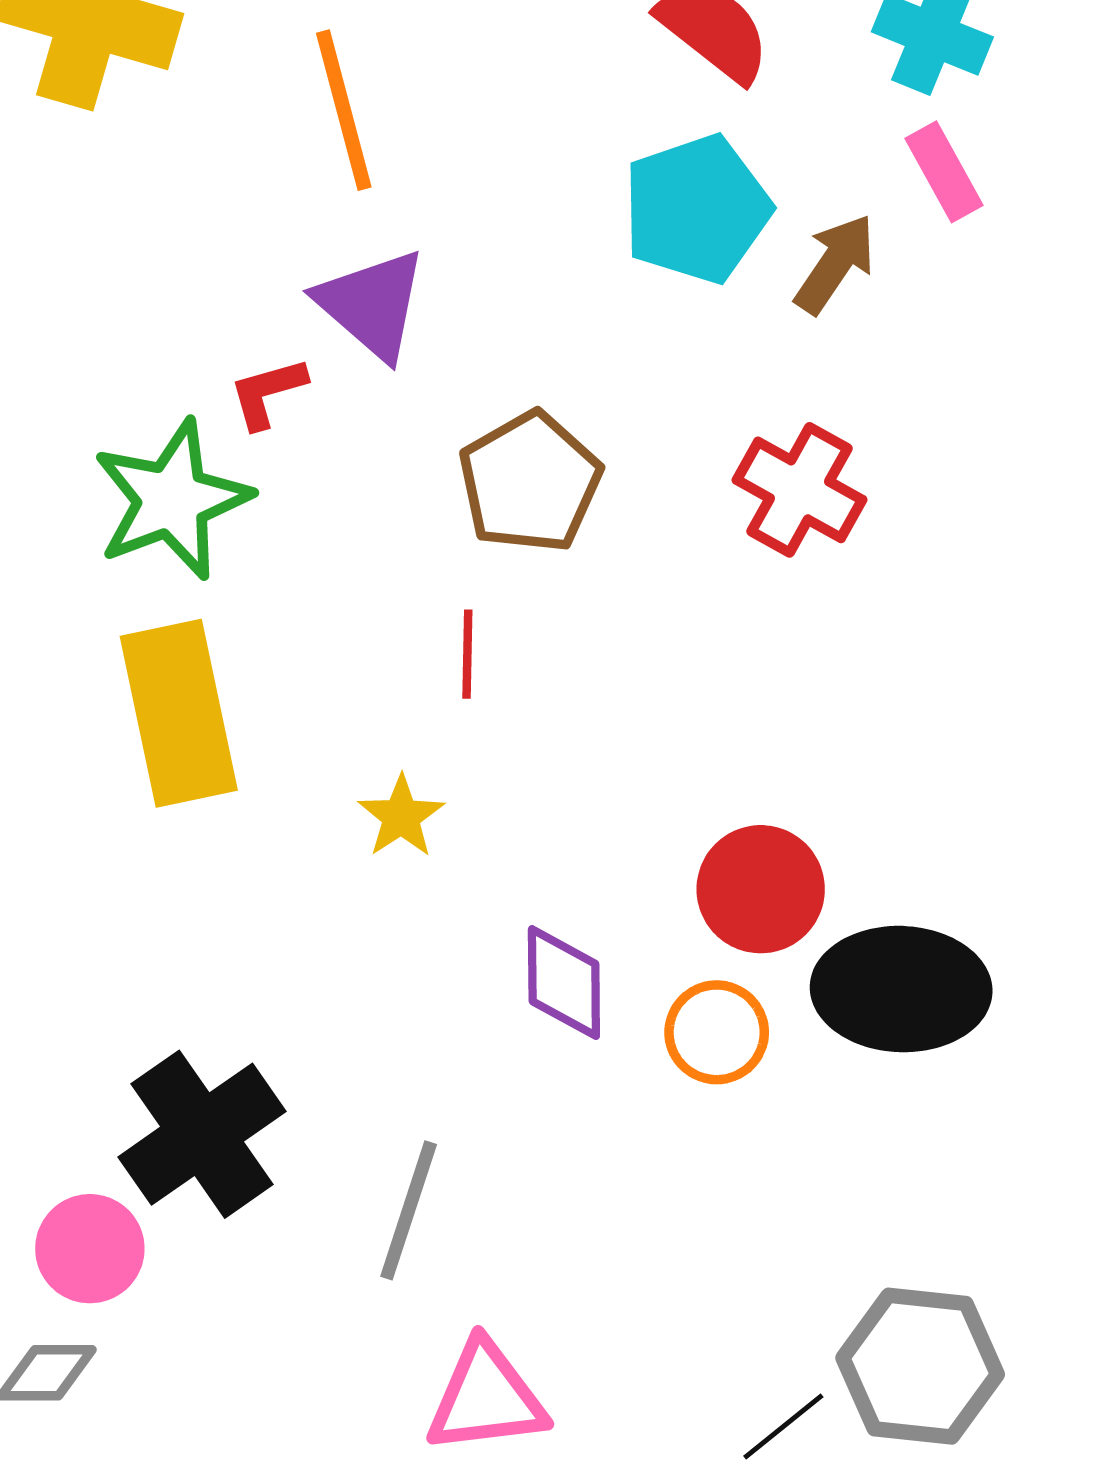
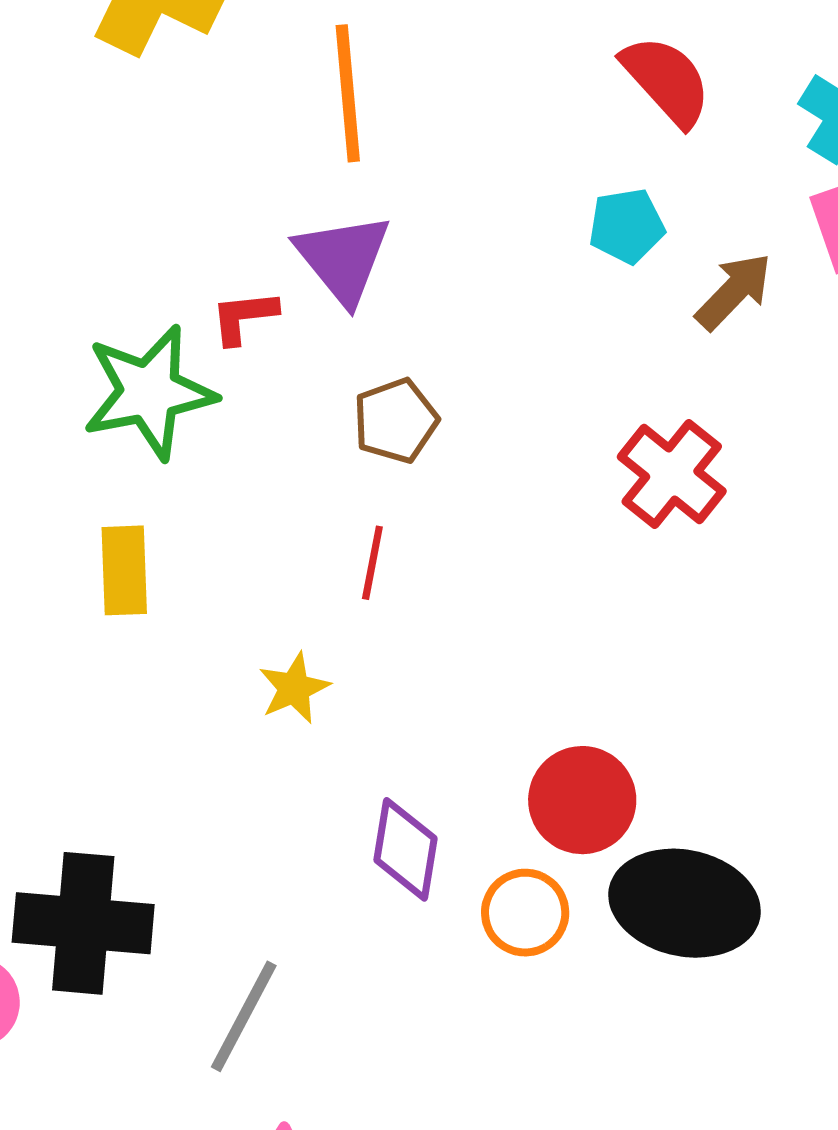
cyan pentagon: (697, 209) -> (627, 226), size x0.6
brown pentagon: (530, 482) -> (396, 421), moved, size x0.7
yellow rectangle: (179, 713) -> (124, 570), size x0.6
black cross: (202, 1134) -> (83, 923), turned 30

